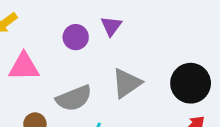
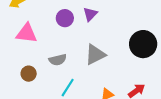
black circle: (191, 83) -> (143, 44), moved
gray semicircle: (74, 98) -> (58, 60), size x0.7

